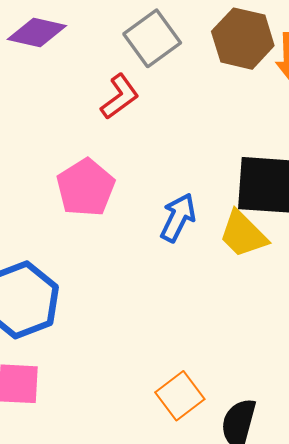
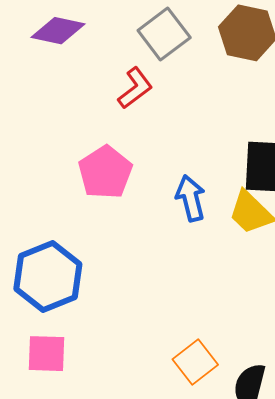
blue arrow: (178, 218) -> (191, 198), turned -39

